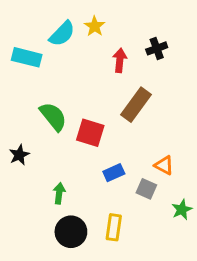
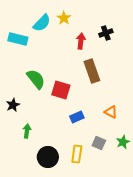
brown rectangle: (136, 105) -> (92, 71), turned -55
gray square: (146, 189) -> (99, 143), moved
green arrow: (59, 193) -> (27, 131), moved

